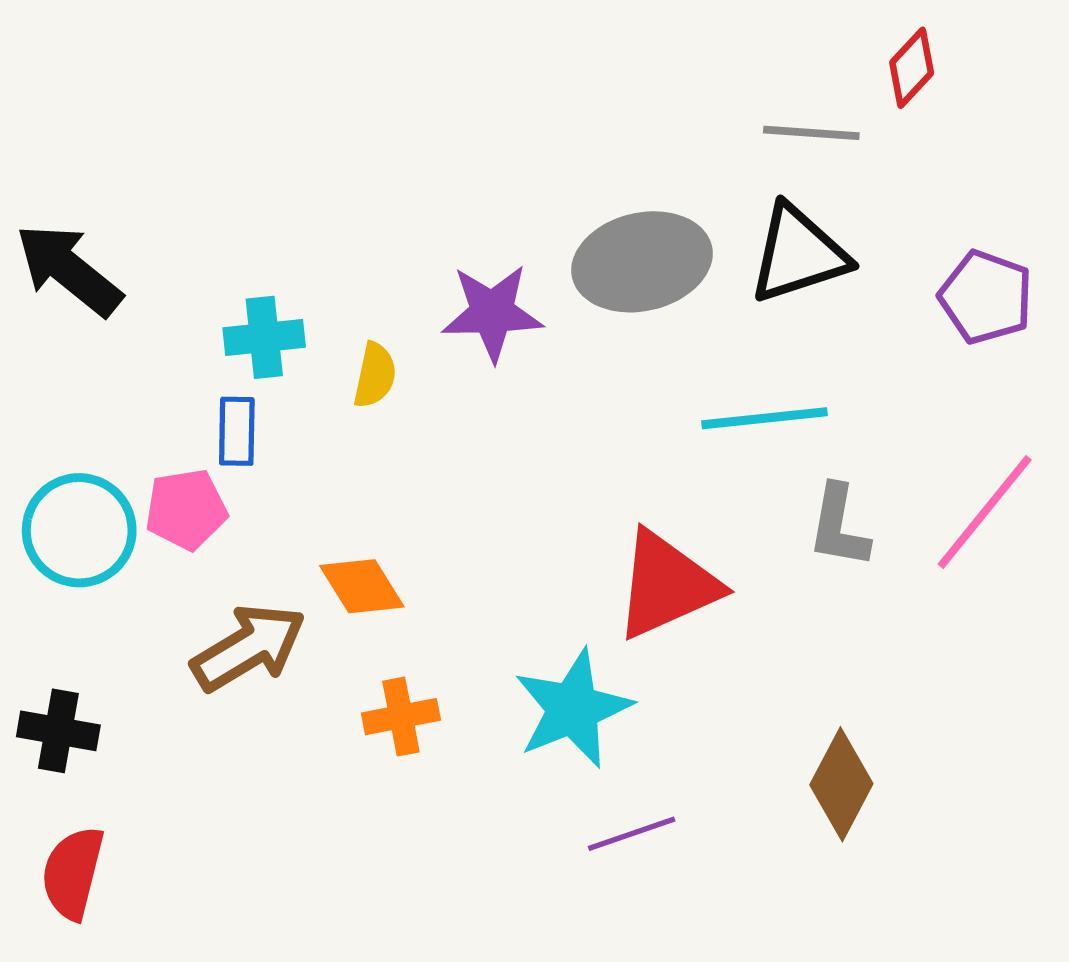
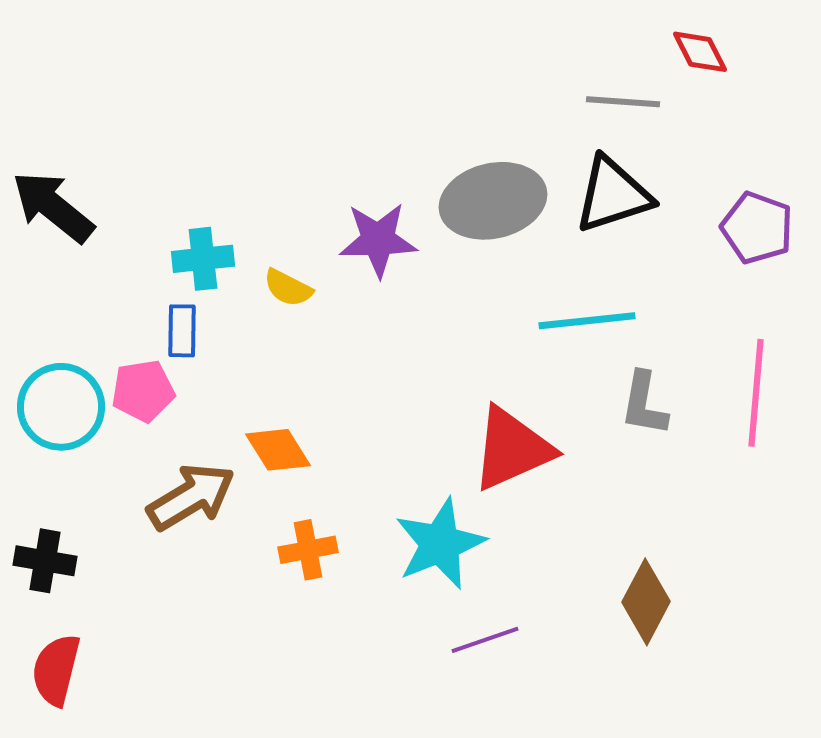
red diamond: (912, 68) -> (700, 52), turned -70
yellow semicircle: (375, 375) -> (288, 288), turned 105
pink line: (985, 512) -> (756, 393), turned -34

